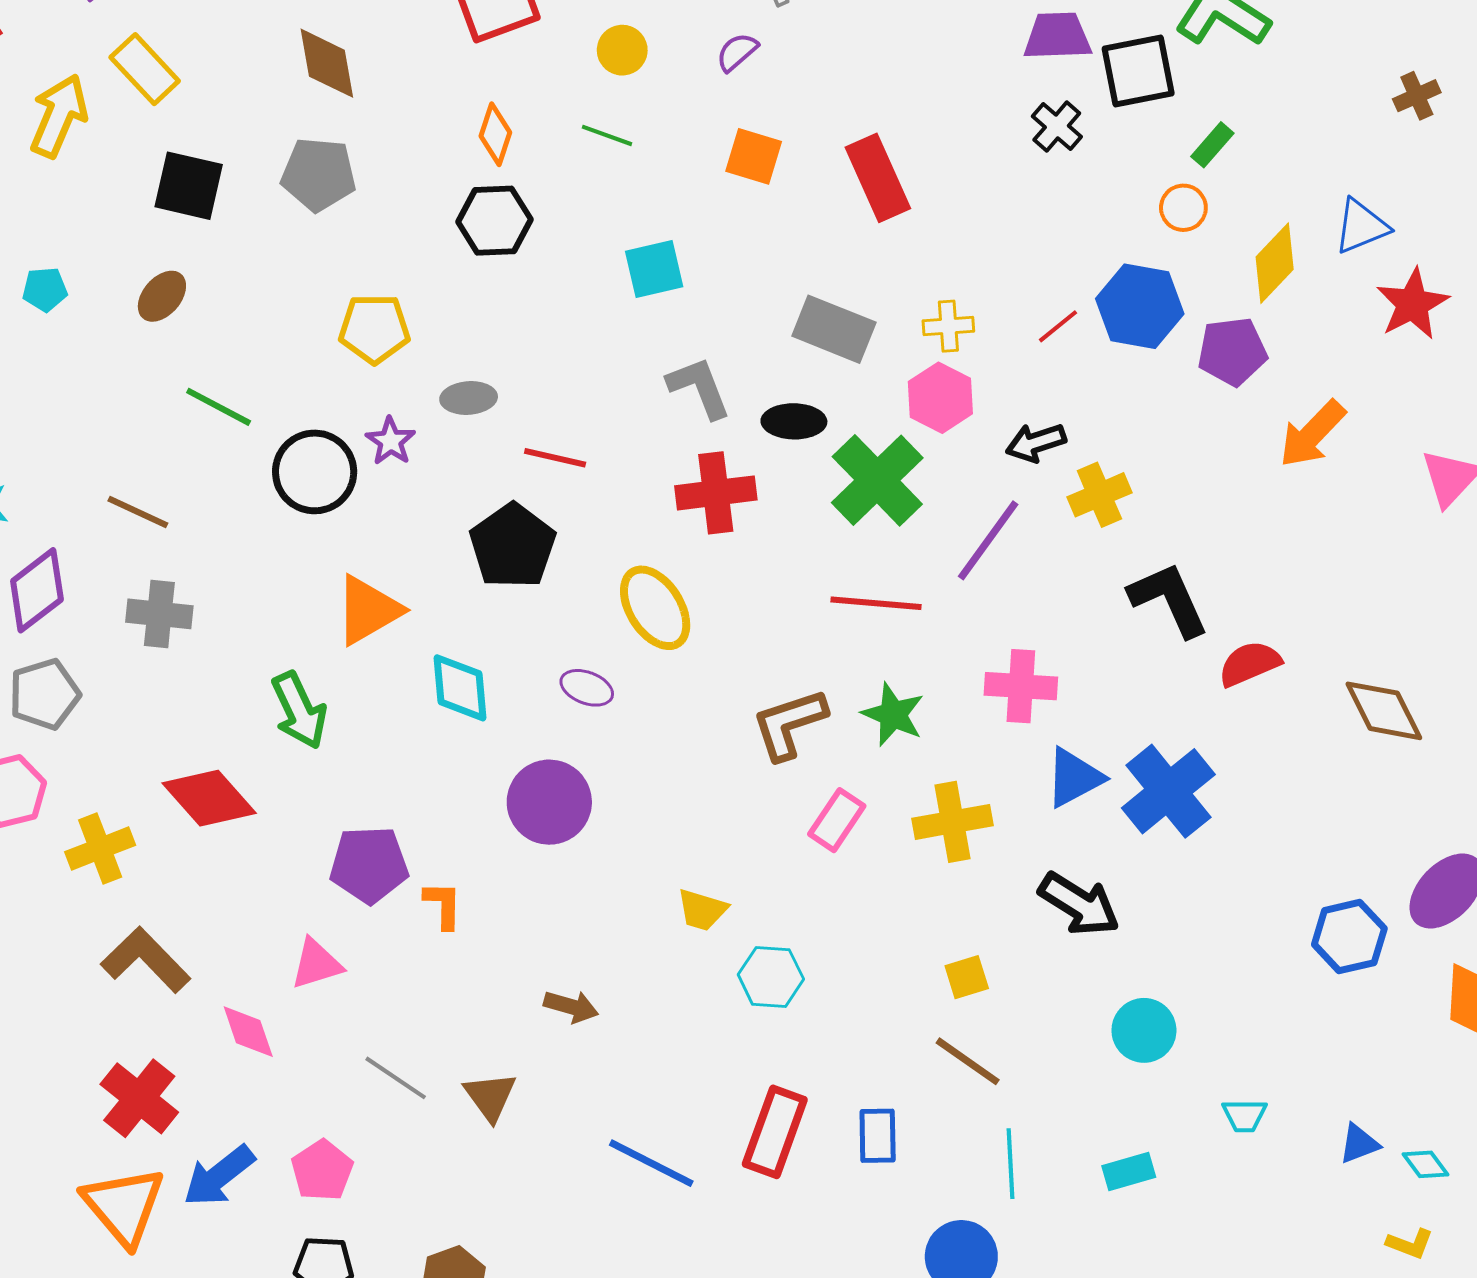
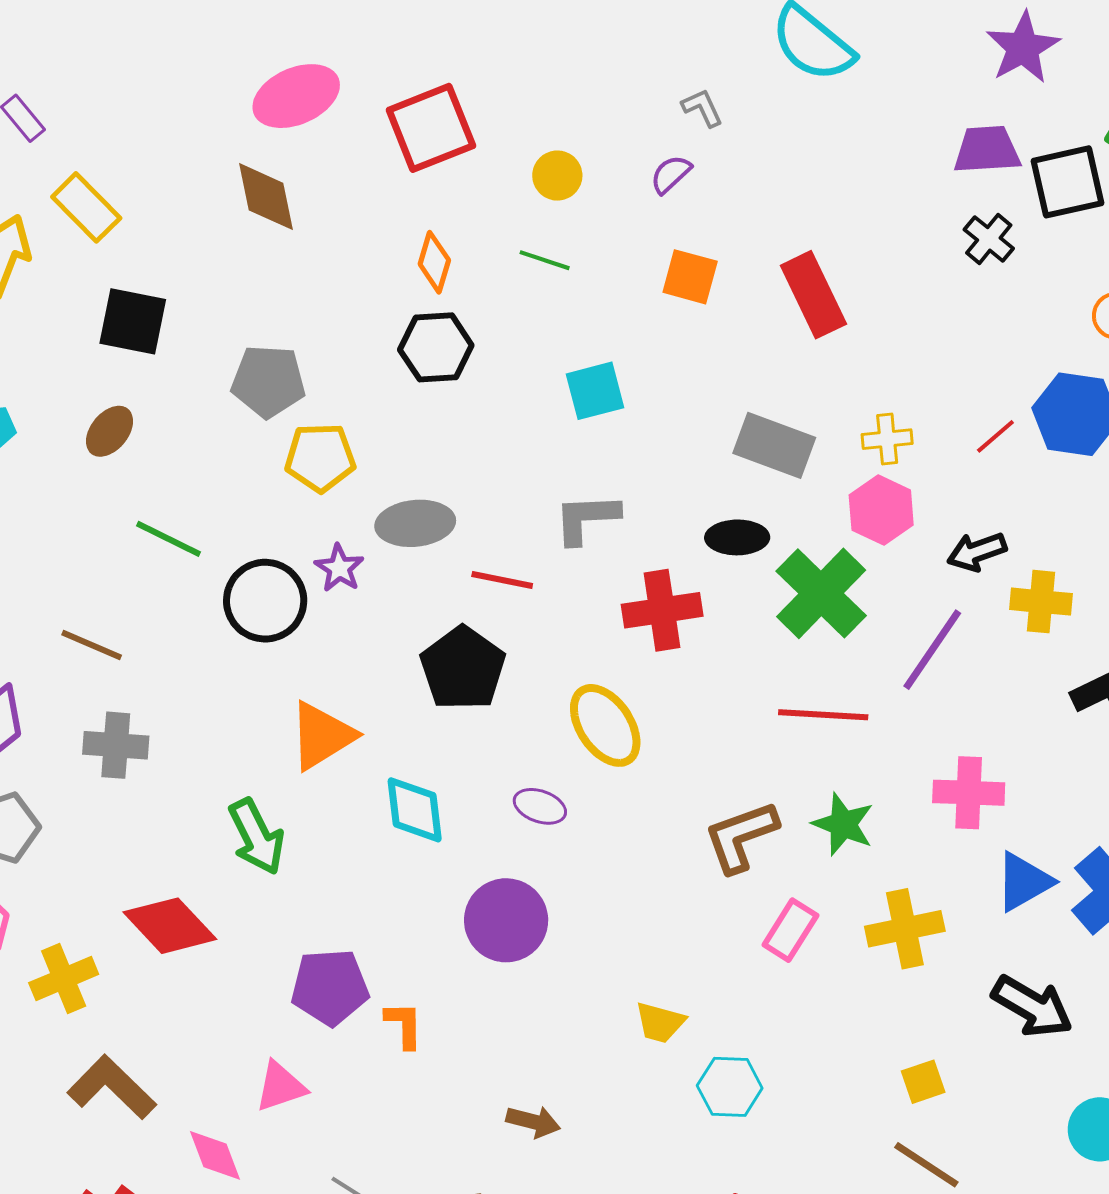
gray pentagon: (319, 174) -> (268, 381), moved
gray L-shape: (699, 388) -> (587, 518), moved, turned -70
gray ellipse: (469, 398) -> (415, 523), size x1.4
yellow cross: (1099, 495) -> (1041, 602), turned 30

